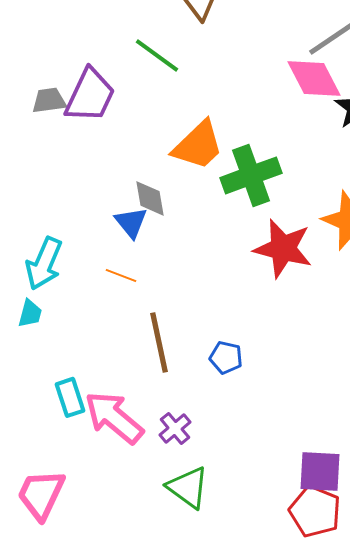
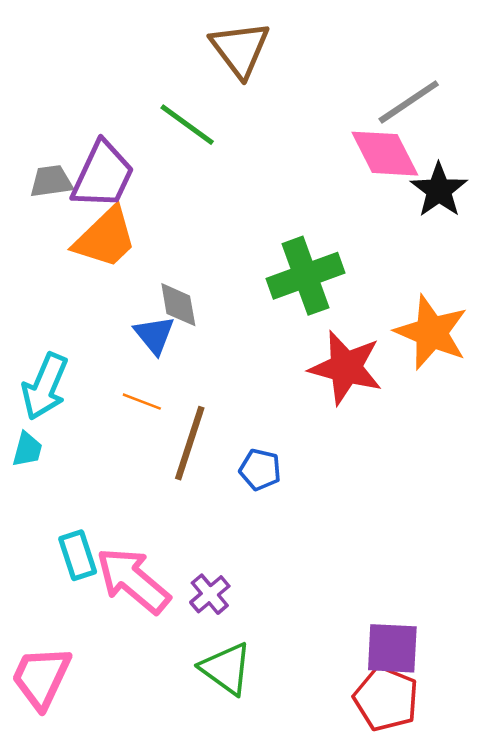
orange trapezoid: (198, 145) -> (105, 238), moved
brown line: (159, 342) -> (190, 443), moved, turned 30
blue pentagon: (226, 357) -> (260, 470), moved

